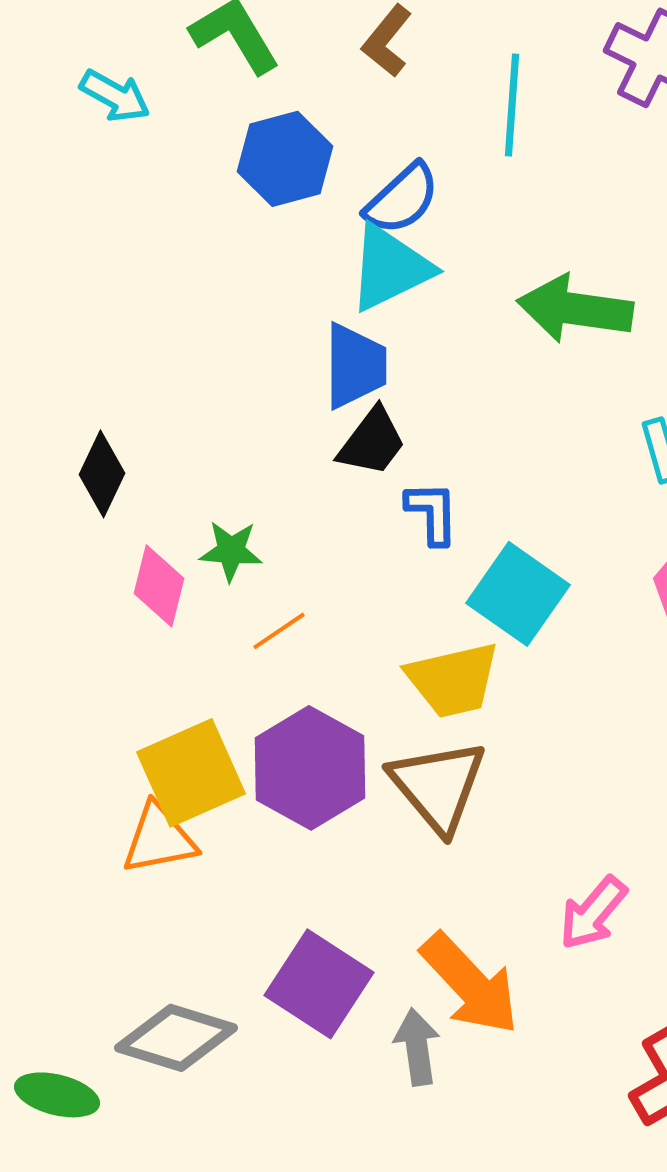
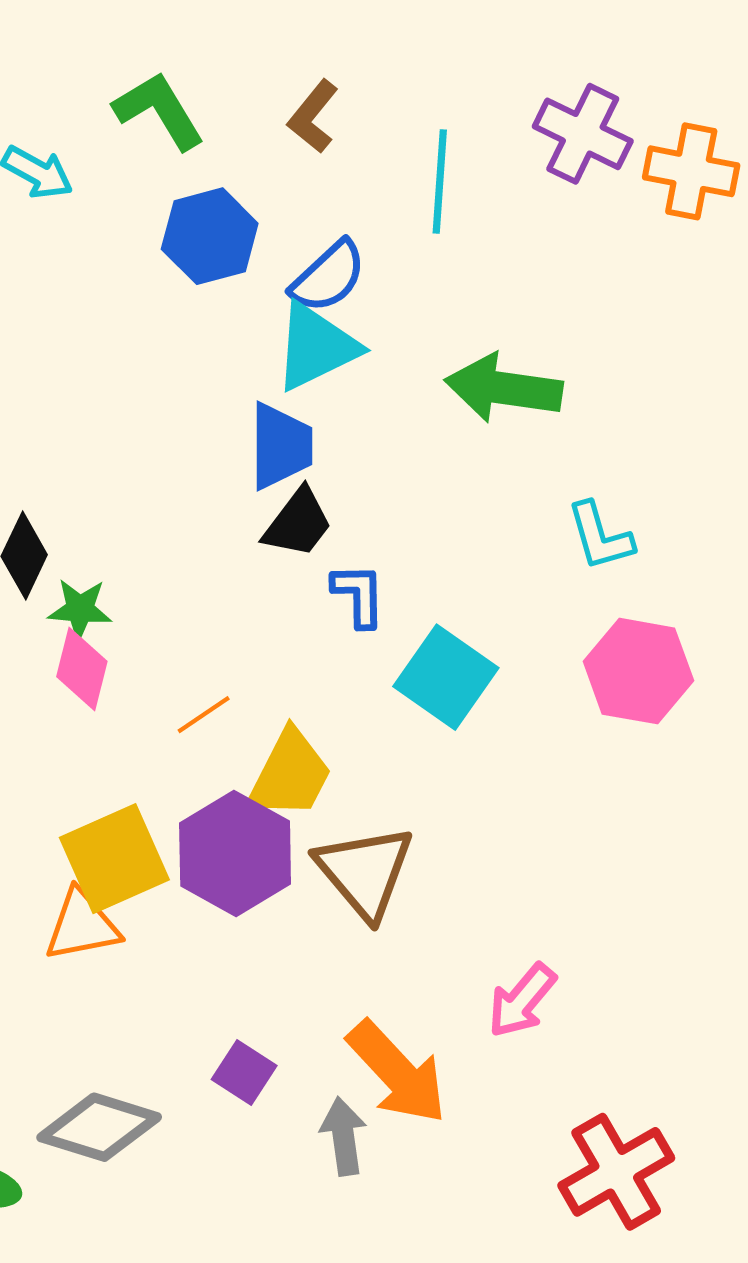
green star: (231, 551) -> (80, 609), moved
yellow trapezoid: (453, 680) -> (290, 774), moved, turned -50
purple square: (319, 984) -> (244, 1072), size x0.6

